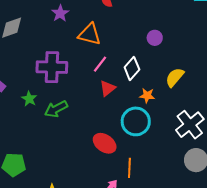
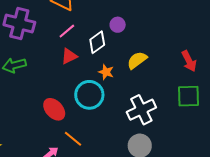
purple circle: (155, 38) -> (118, 25), moved
orange line: (129, 168) -> (73, 139), turned -66

